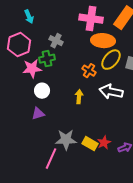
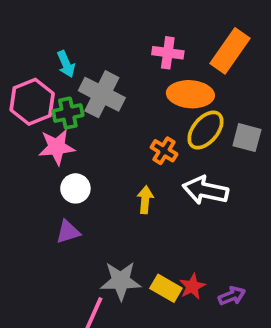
cyan arrow: (29, 17) -> (66, 64), moved
pink cross: (91, 19) -> (168, 53), size x0.7
gray cross: (56, 41) -> (102, 94), size x1.6
green cross: (47, 59) -> (68, 113), moved

